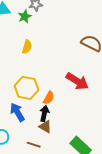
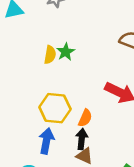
green star: (25, 16) -> (66, 52), moved
blue arrow: (17, 112) -> (46, 141), turned 48

